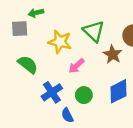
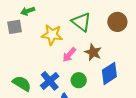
brown star: (113, 54) -> (93, 52), moved
green semicircle: (28, 65) -> (22, 83), moved

